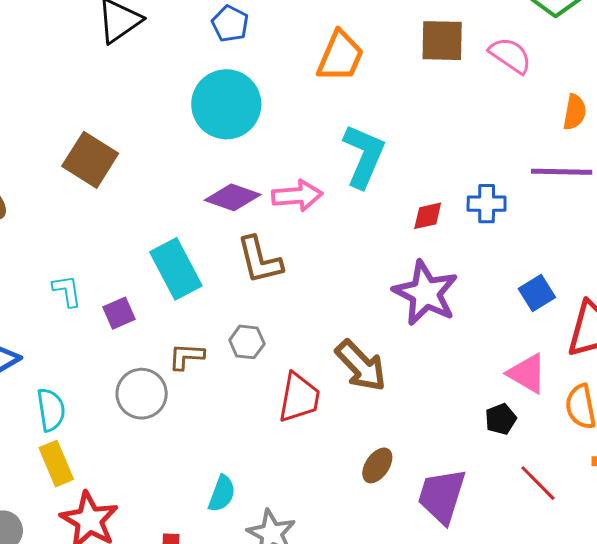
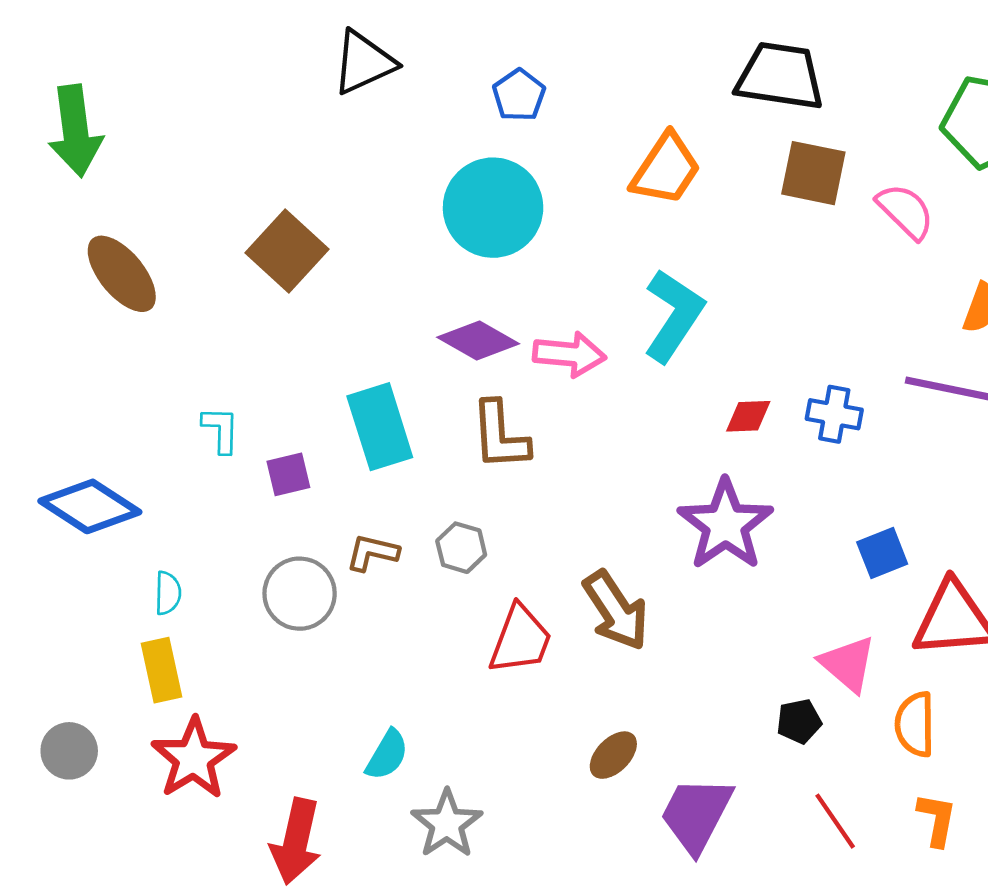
cyan semicircle: (51, 410) -> (168, 593), size x0.7

